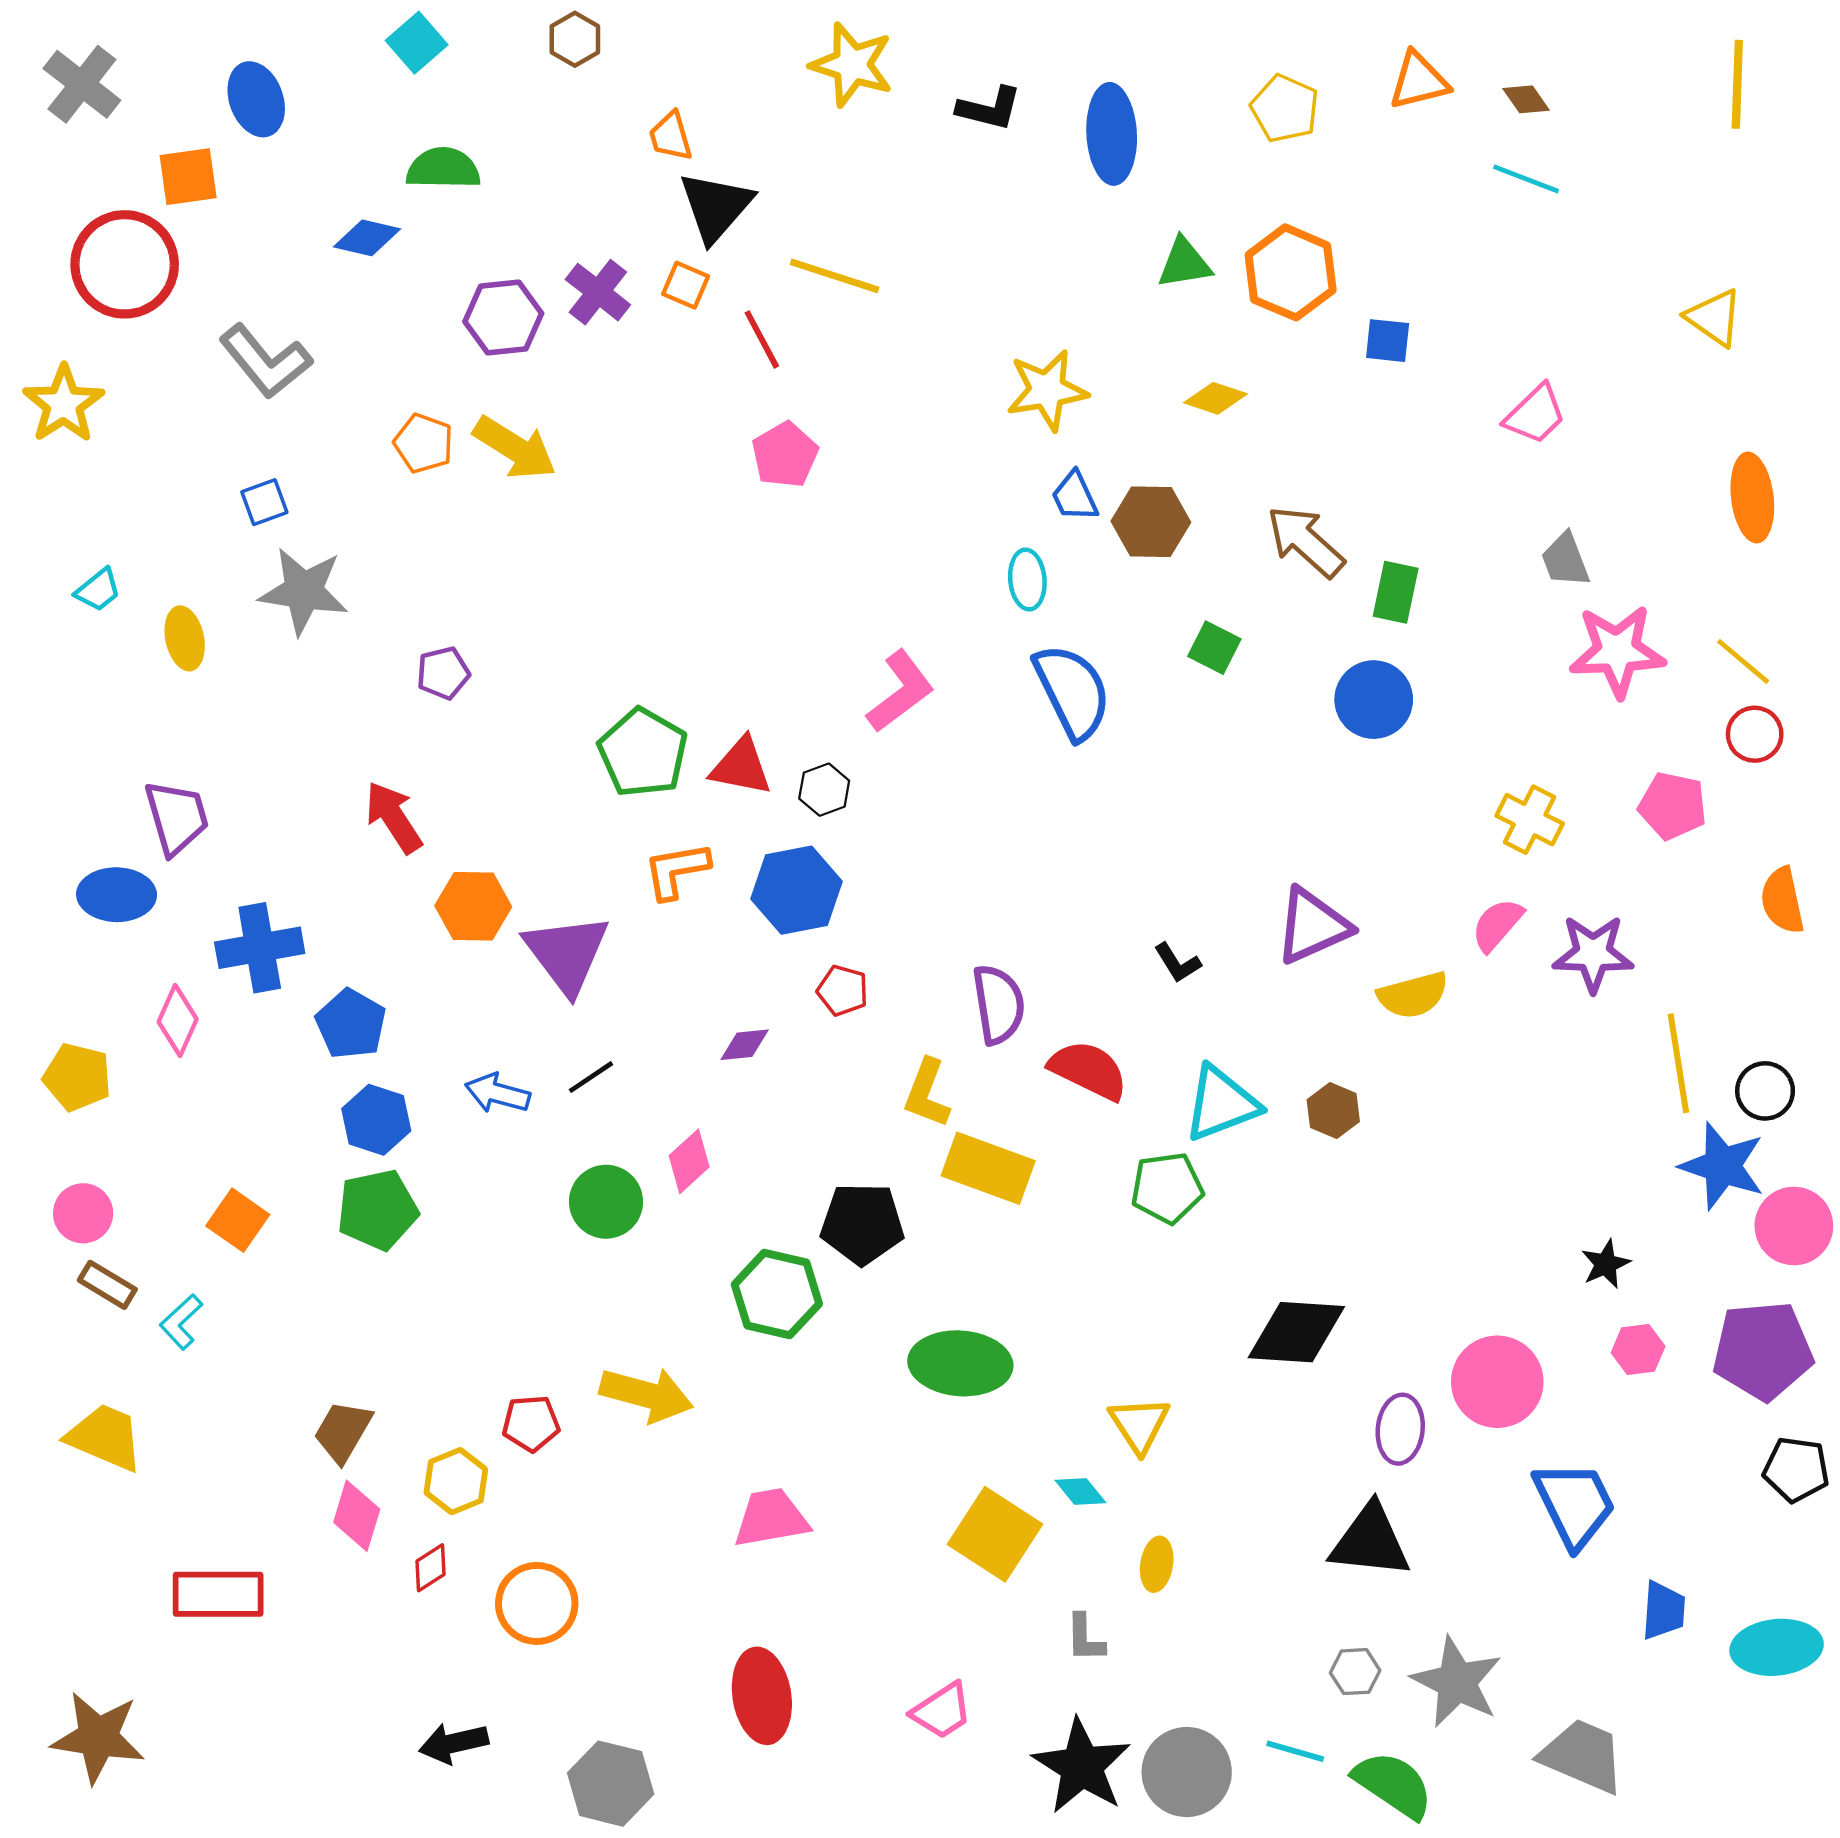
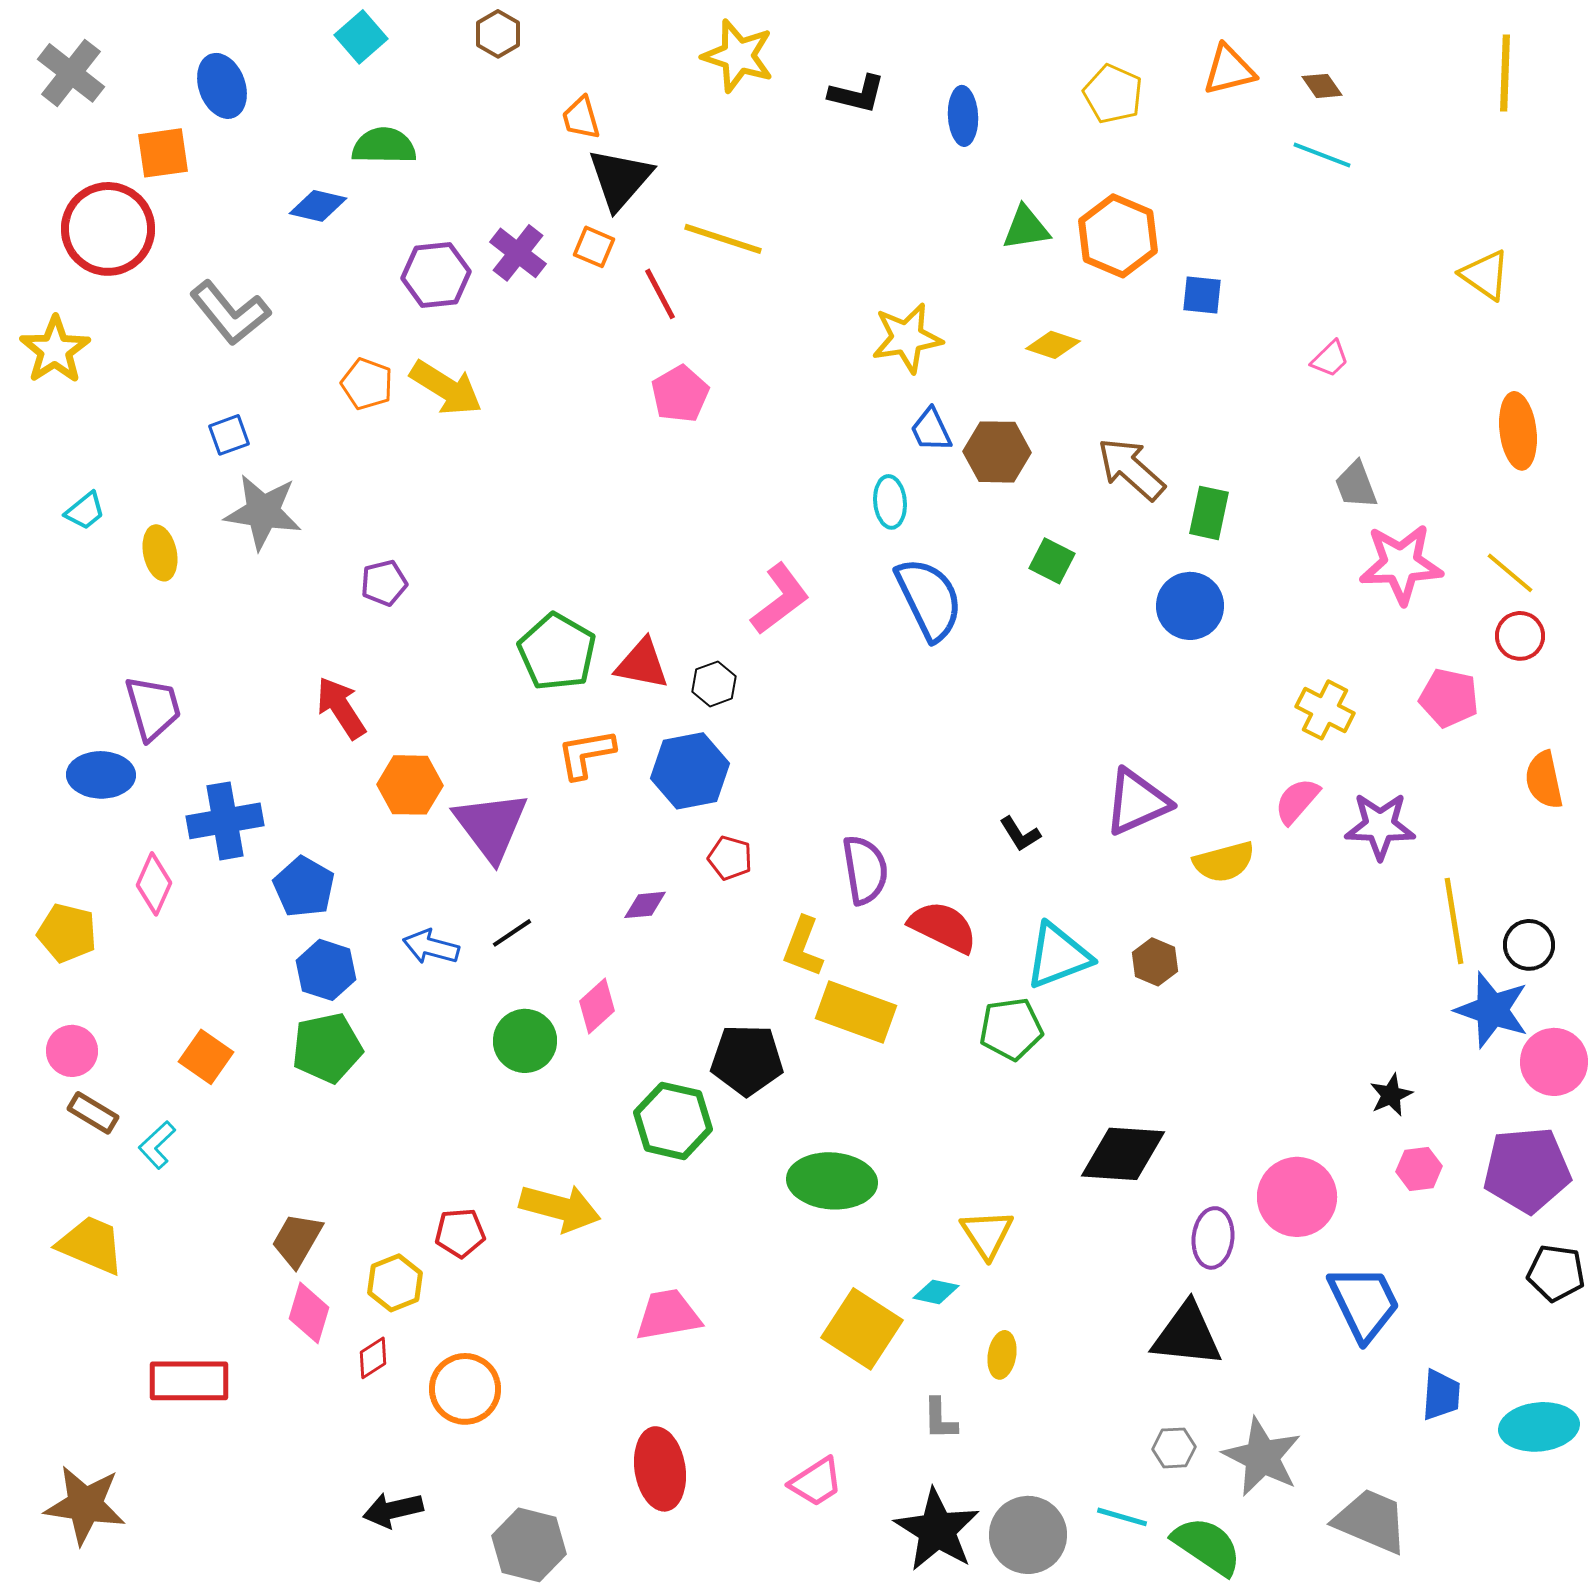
blue ellipse: (1112, 134) -> (963, 116), size x0.7
pink trapezoid: (1535, 414) -> (1330, 359), size x0.7
cyan diamond: (1080, 1491) -> (936, 1292), turned -39

